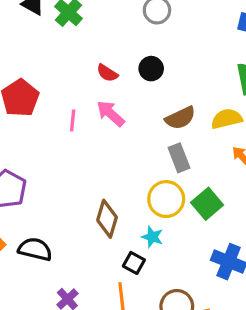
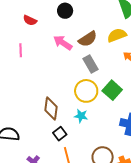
red semicircle: (107, 73) -> (30, 20), moved
pink arrow: (111, 114) -> (63, 43), moved
black square: (134, 263) -> (60, 134), moved, turned 32

